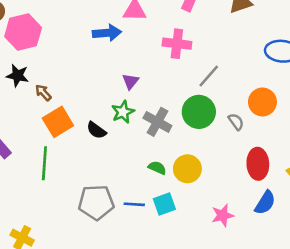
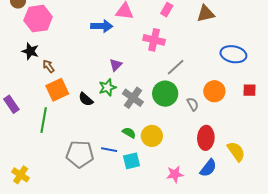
blue line: (134, 204) -> (109, 150), moved

